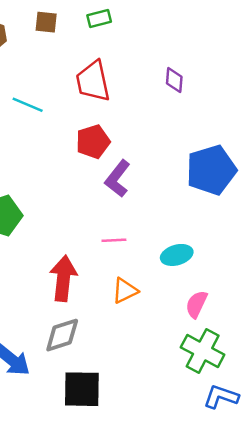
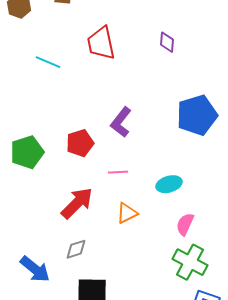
red pentagon: (93, 142) -> (80, 143), moved
red arrow: (63, 278) -> (77, 203), turned 39
gray diamond: (62, 335) -> (76, 249), size x0.7

